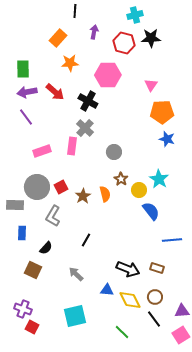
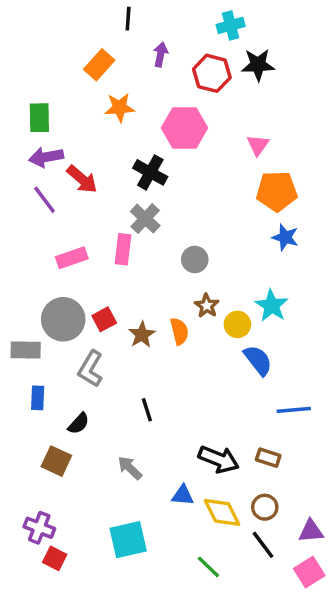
red arrow: (55, 92) -> (82, 179), moved
black line: (86, 240) -> (147, 410), turned -48

